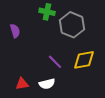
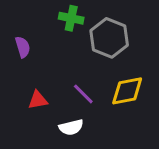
red triangle: (22, 84) -> (38, 100), moved

